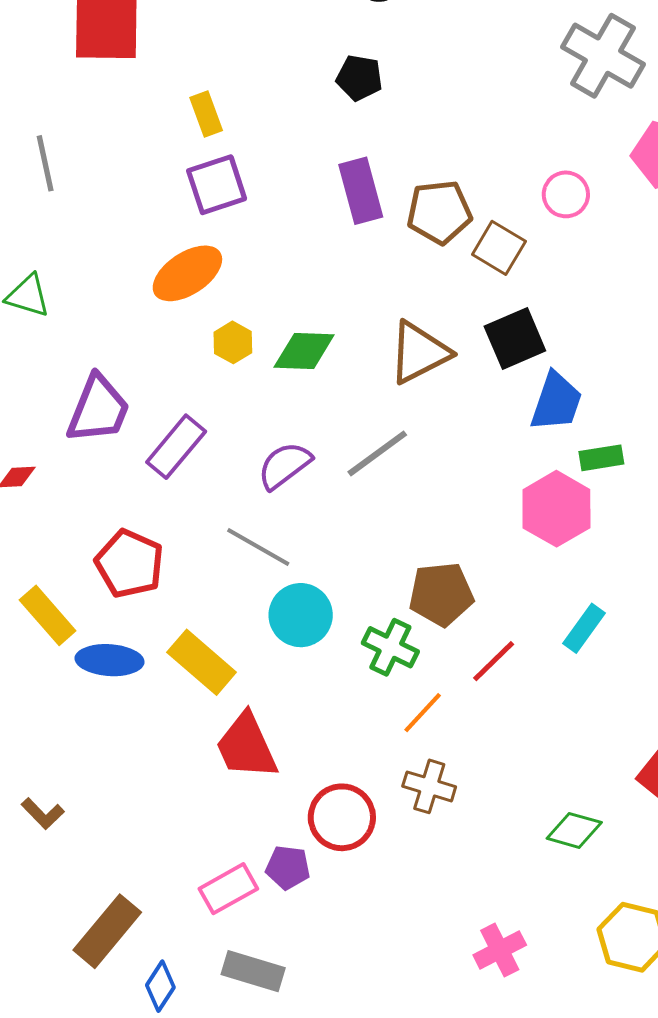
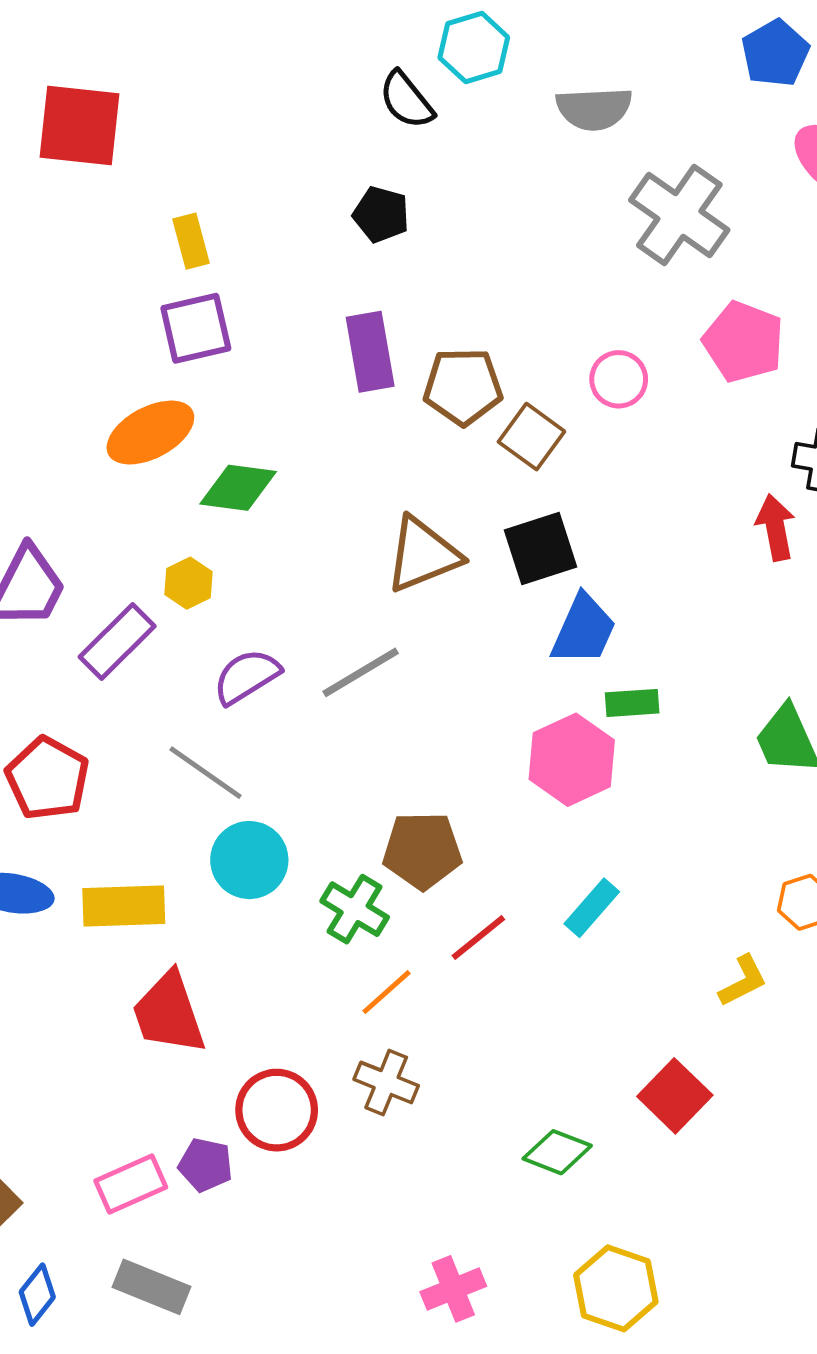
yellow hexagon: (233, 342) -> (189, 583), moved
green diamond: (304, 351) -> (238, 488), moved
yellow rectangle: (202, 662) -> (124, 906), turned -48

